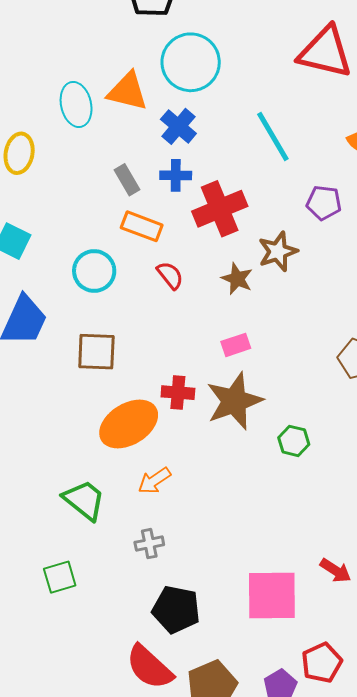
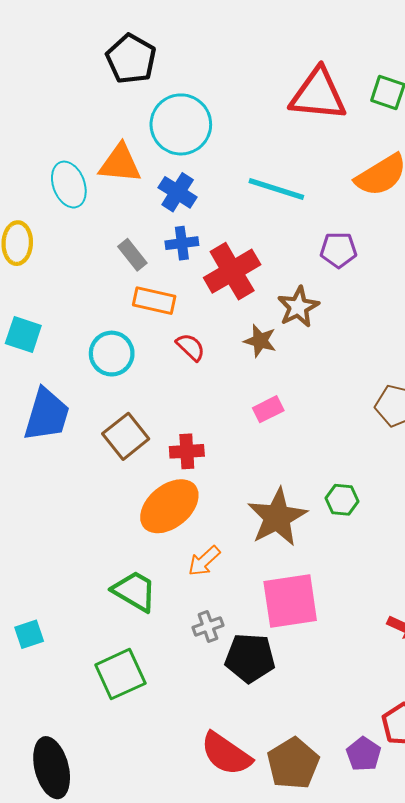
cyan line: (273, 137) -> (276, 189), turned -34
brown square: (96, 352) -> (126, 436), turned -33
red cross: (178, 393) -> (187, 451), moved
brown star: (234, 401) -> (277, 517), moved
green square: (60, 577) -> (120, 674), size x1.4
pink square: (272, 596) -> (290, 601), moved
black pentagon: (176, 609) -> (250, 658), moved

